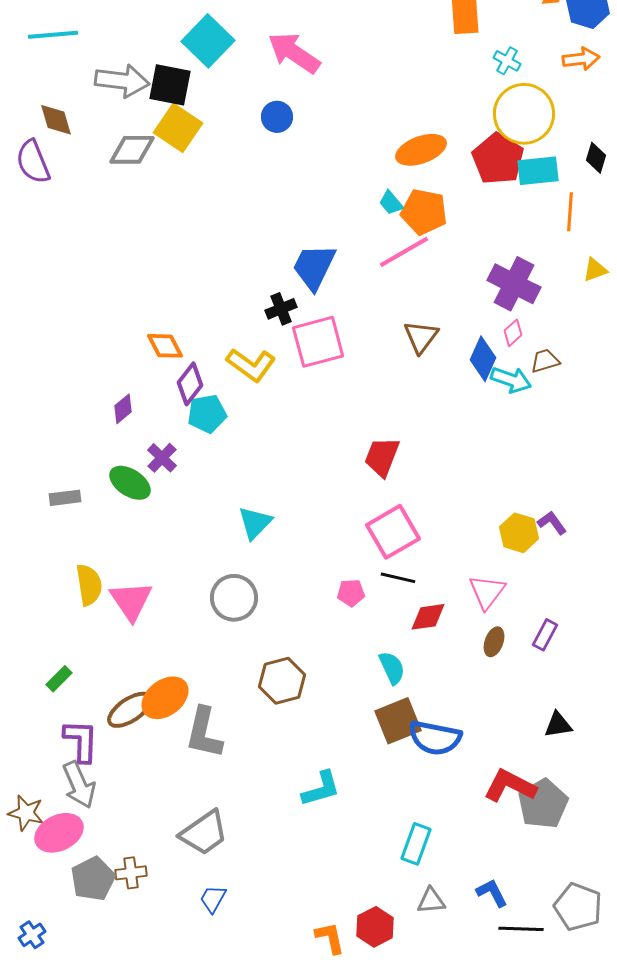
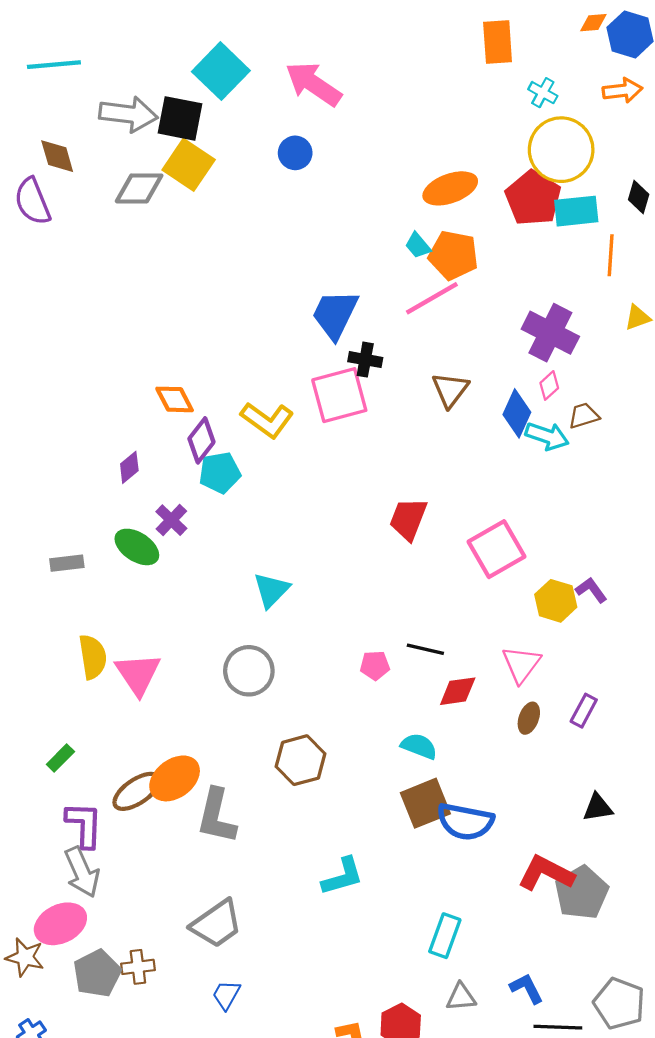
black cross: (281, 309) -> (365, 360), moved, turned 32
pink square: (393, 532) -> (496, 549), moved
cyan semicircle: (392, 668) -> (419, 746), turned -44
brown star: (26, 813) -> (25, 957), moved

